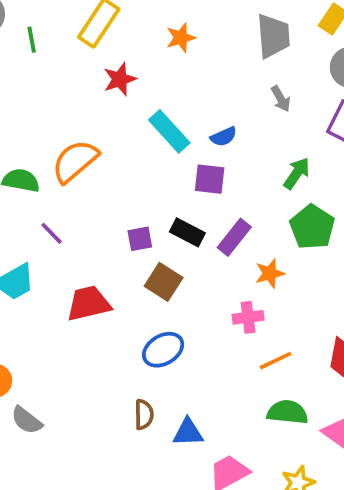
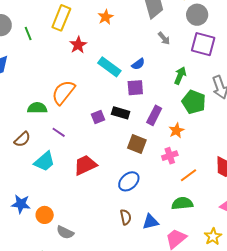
black rectangle: (187, 232) -> (121, 113), moved
purple square: (140, 239) -> (98, 117), moved
brown square: (164, 282) -> (137, 144), moved
green semicircle: (287, 412) -> (182, 203), moved

